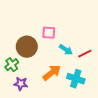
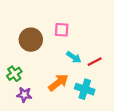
pink square: (49, 33) -> (62, 30), moved
brown circle: (27, 47) -> (31, 40), moved

